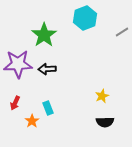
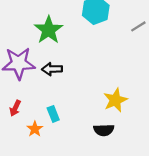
yellow star: (102, 96) -> (115, 100), size x1.5
black semicircle: (105, 122) -> (104, 130), moved

